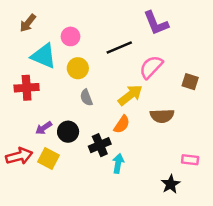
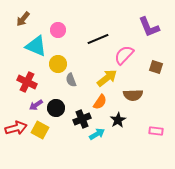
purple L-shape: (156, 23) -> (149, 27), moved
yellow circle: (78, 68) -> (58, 64), moved
red cross: (27, 88) -> (27, 82), moved, turned 30
cyan arrow: (118, 163) -> (97, 134), turned 49
black star: (171, 184) -> (118, 120), moved

